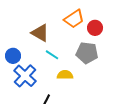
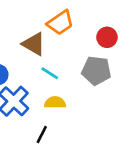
orange trapezoid: (74, 19) -> (60, 23), moved
yellow semicircle: (65, 75) -> (55, 103), moved

